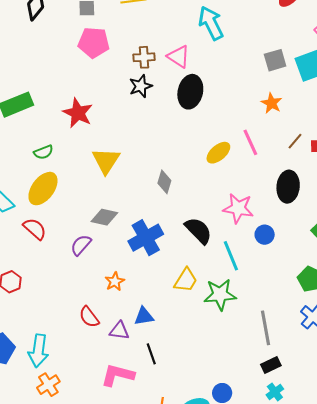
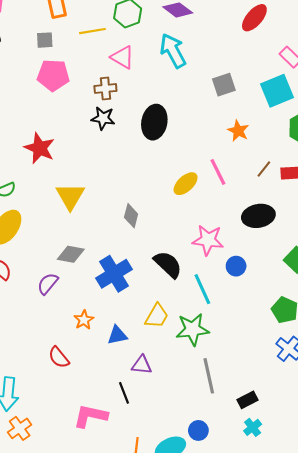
pink triangle: (179, 57) -> (123, 57), moved
gray square: (275, 60) -> (224, 85), moved
black star: (141, 86) -> (103, 118), turned 30
black ellipse: (288, 187) -> (258, 216), turned 76
blue triangle: (144, 316) -> (117, 335), moved
gray line: (265, 328) -> (209, 376), moved
purple triangle: (119, 331) -> (142, 365), moved

